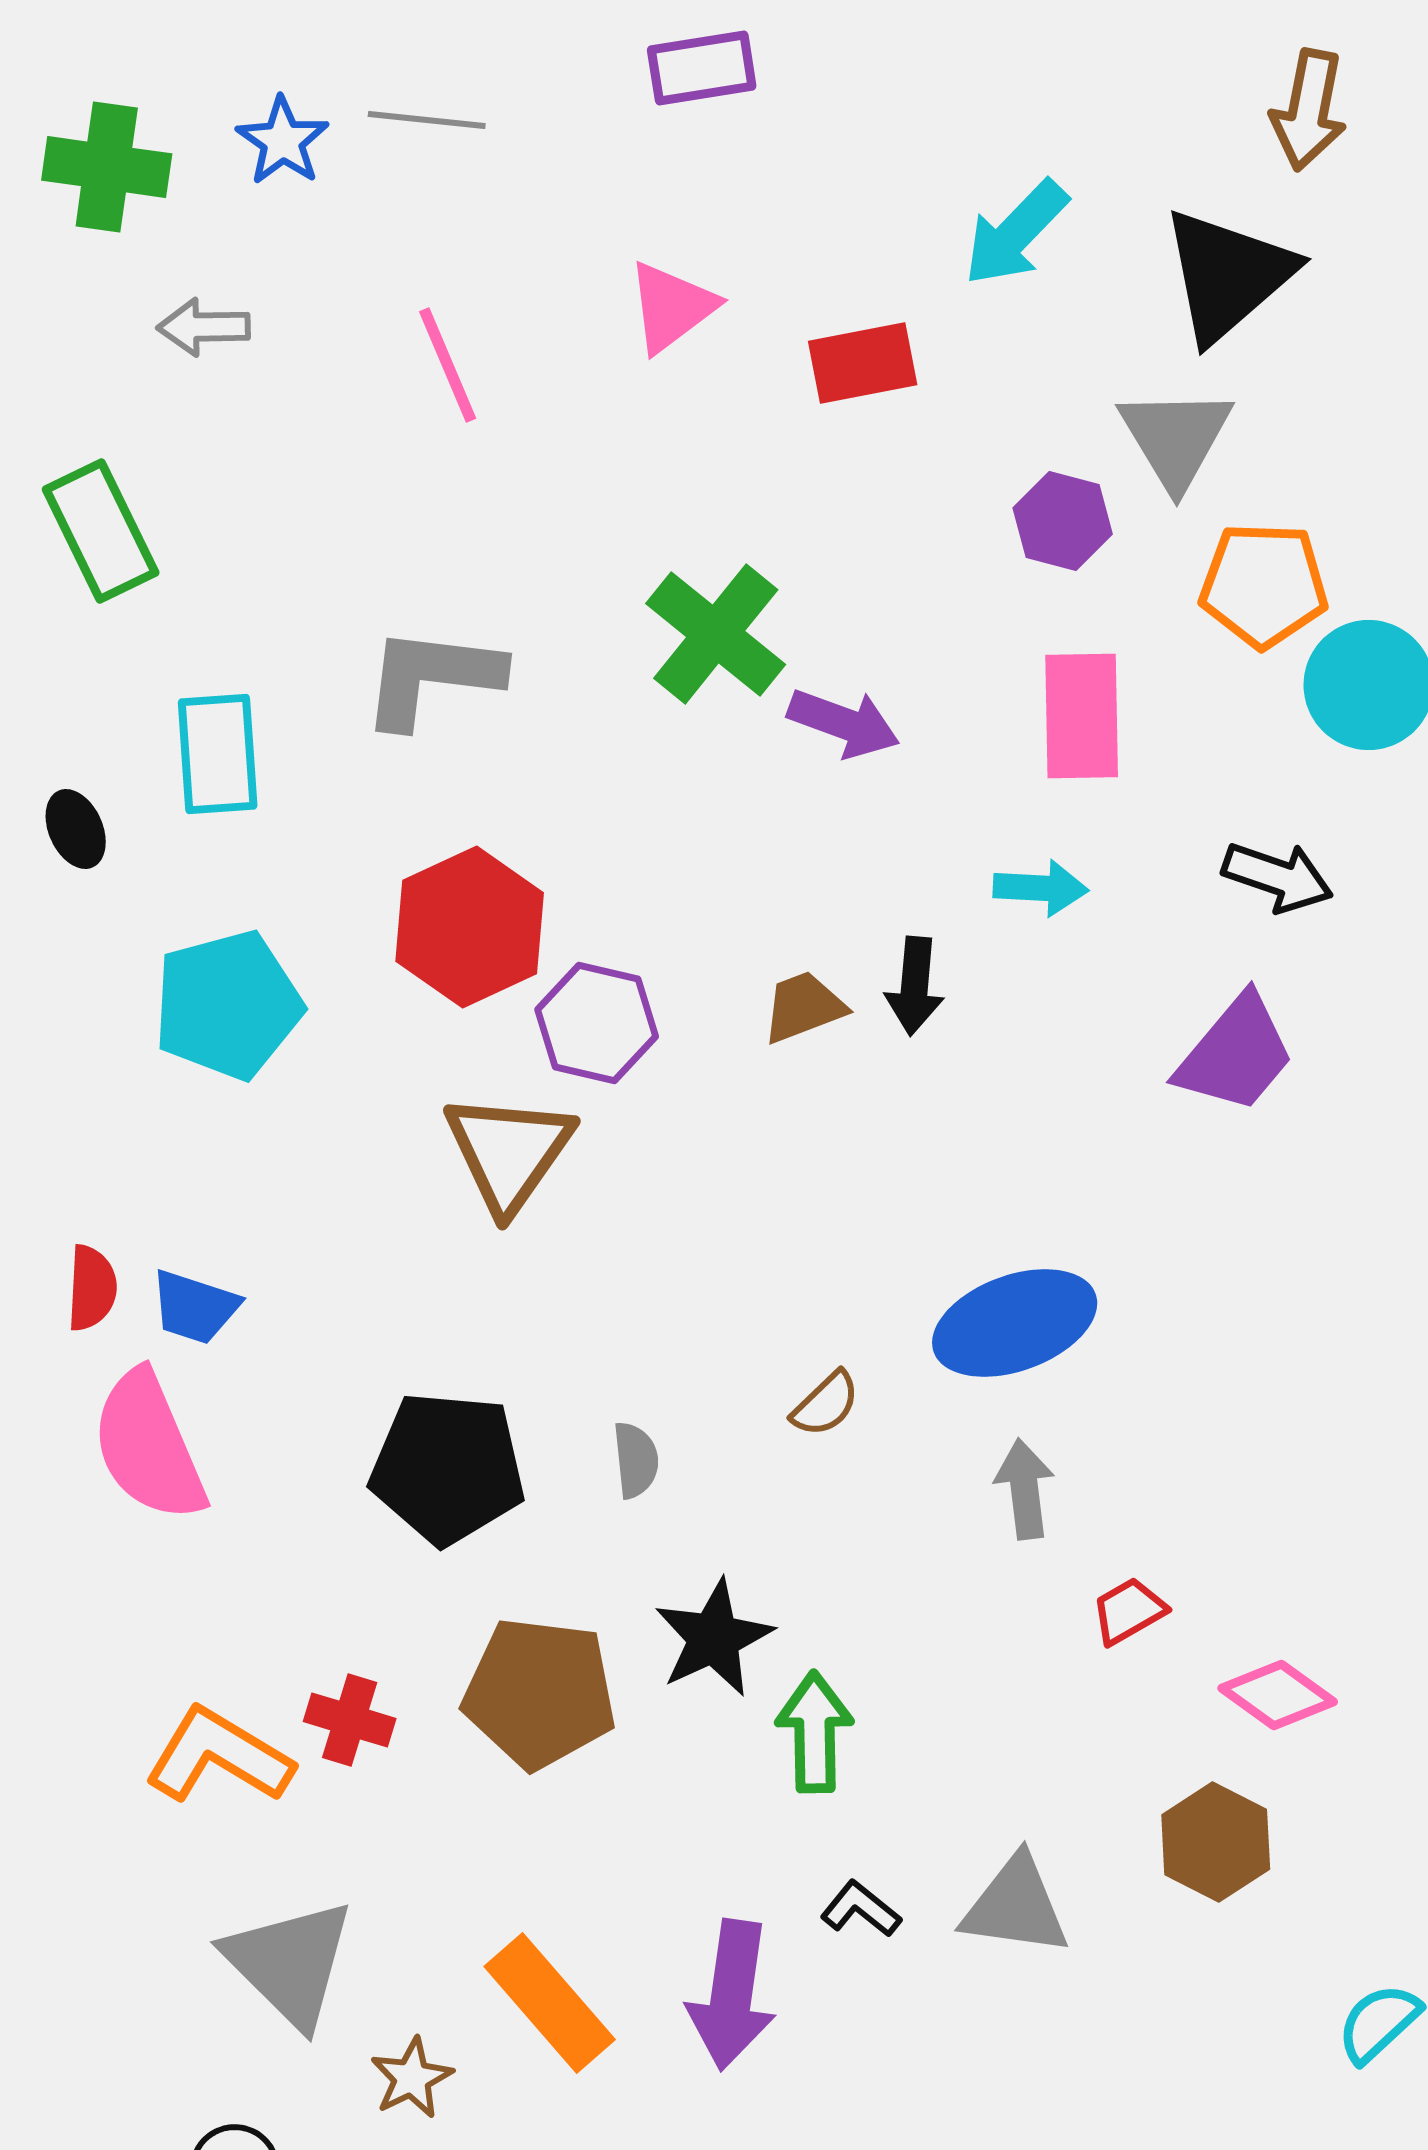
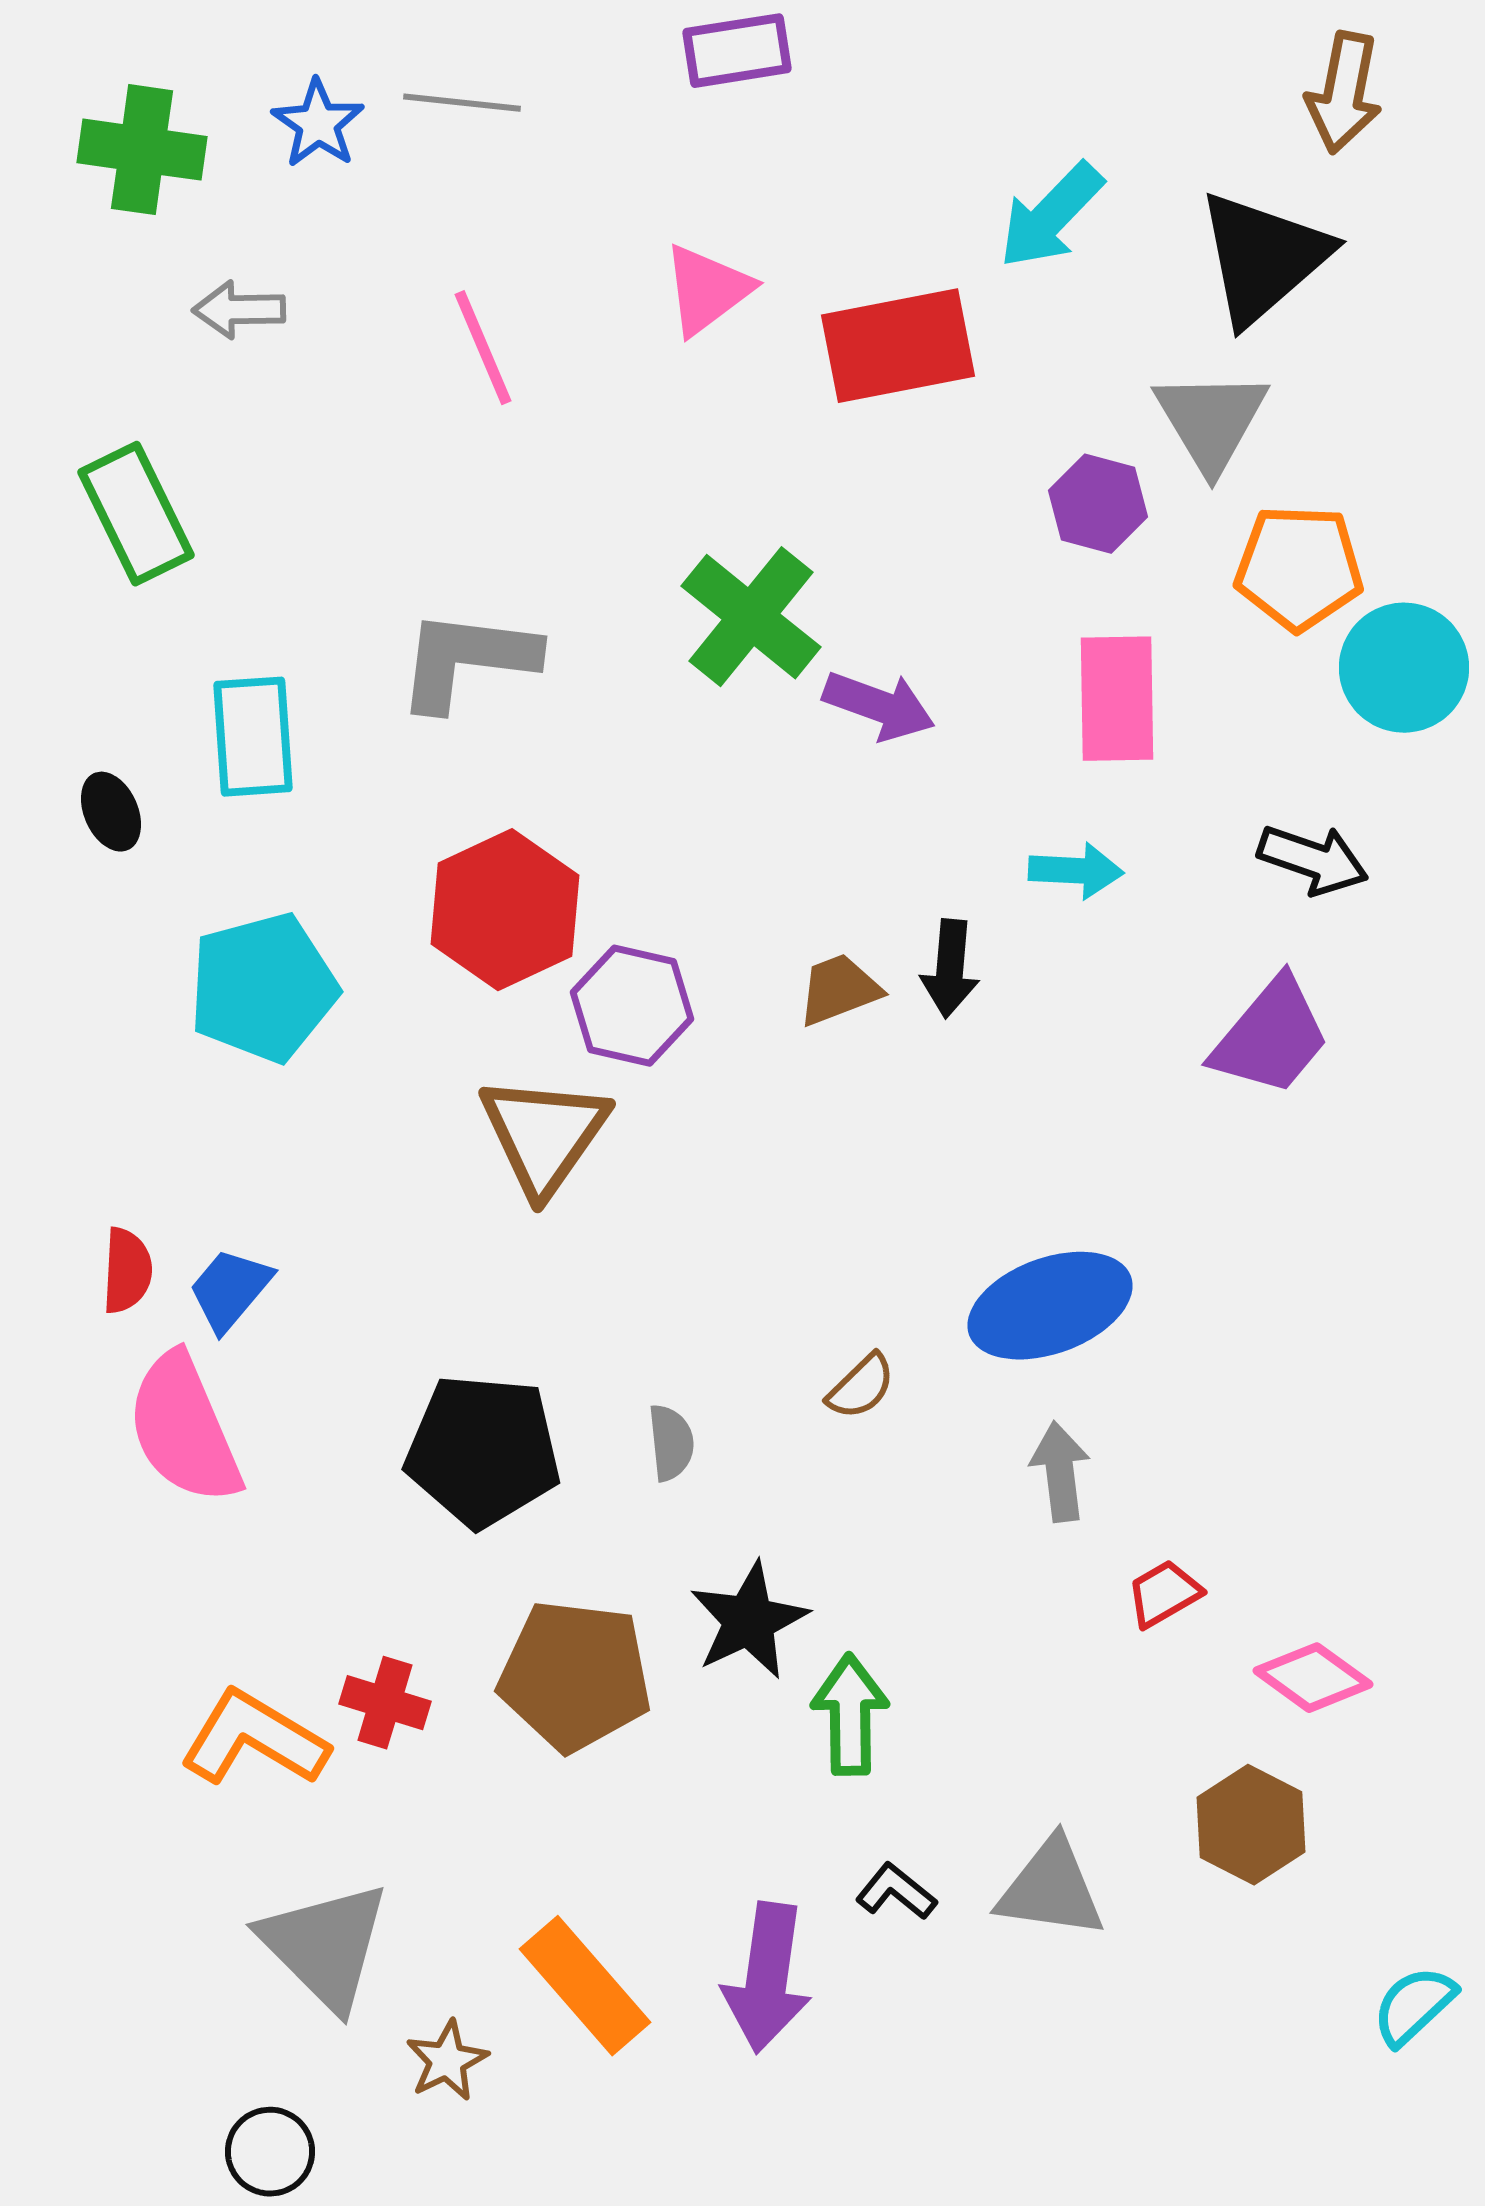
red rectangle: (863, 363) -> (898, 346), size x1.4
blue trapezoid: (195, 1307) -> (230, 1290), turned 112

